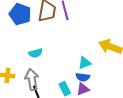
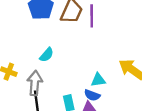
cyan semicircle: (36, 53) -> (47, 55), turned -48

